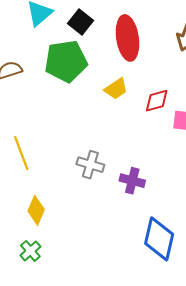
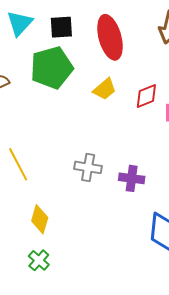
black square: (80, 22) -> (61, 27), turned -35

